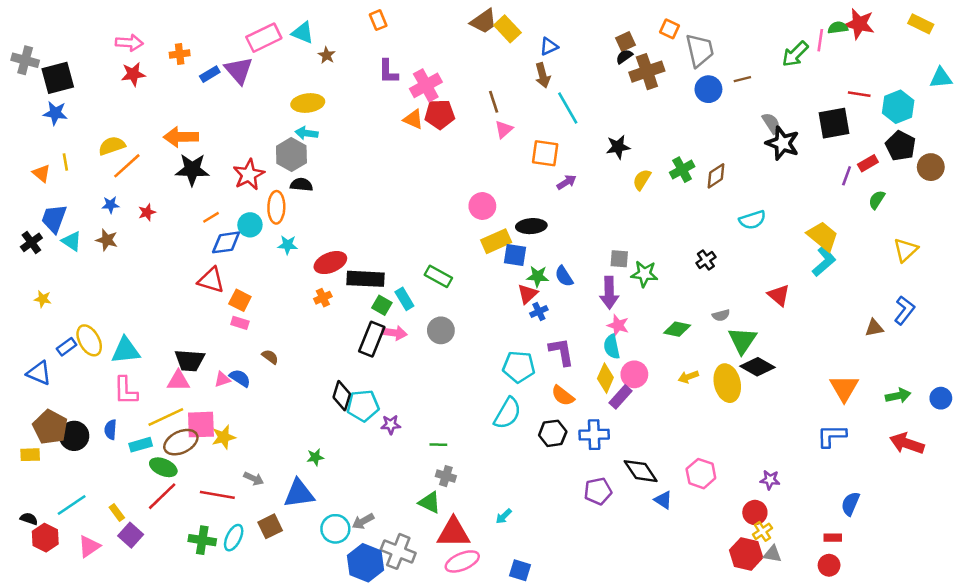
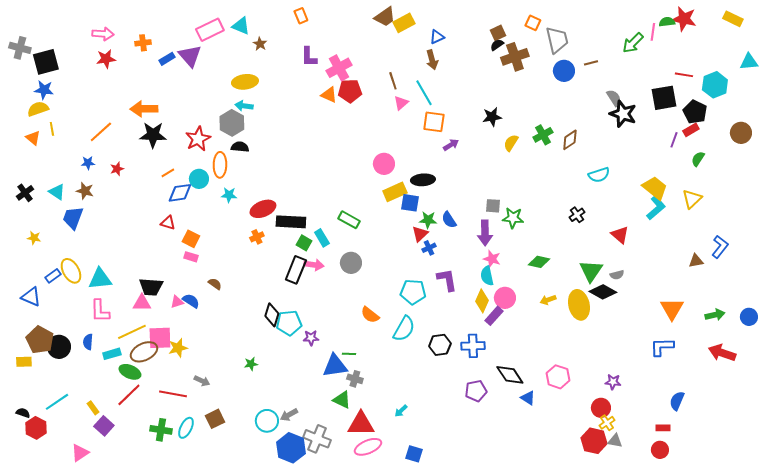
yellow rectangle: (507, 29) -> (404, 23), turned -75
cyan line: (568, 108) -> (424, 93), moved
yellow semicircle: (112, 146) -> (38, 109), moved
black pentagon: (901, 146) -> (695, 112), moved
blue trapezoid: (54, 219) -> (73, 218), moved
yellow triangle: (906, 250) -> (692, 199), moved
black cross: (706, 260) -> (577, 215), moved
red triangle: (211, 280) -> (168, 223), size x0.7
gray semicircle: (721, 315) -> (617, 275), moved
orange semicircle: (563, 396) -> (370, 315), moved
blue triangle: (299, 494) -> (335, 366), moved
pink triangle: (89, 546) -> (80, 453), moved

